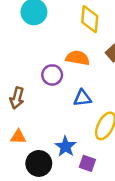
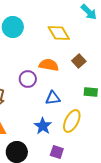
yellow diamond: (90, 19) -> (59, 33), turned -35
blue star: (65, 146) -> (43, 126), moved

